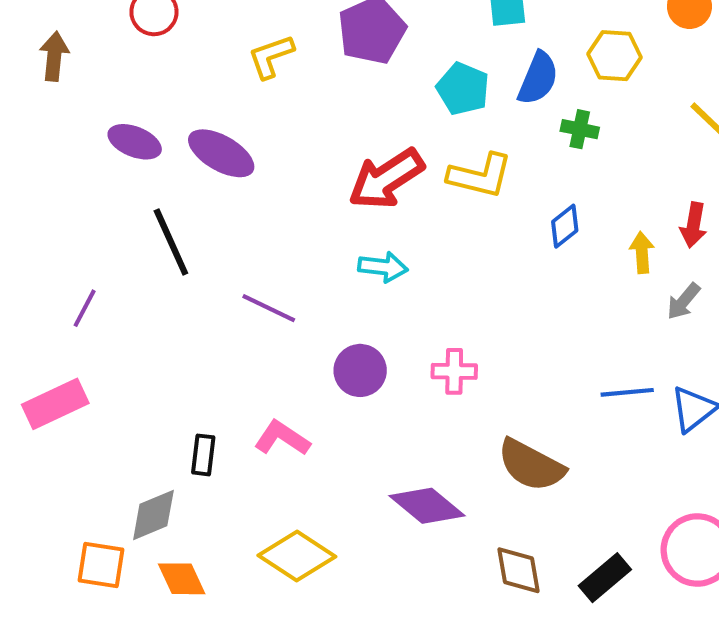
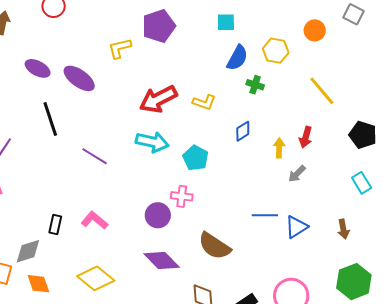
yellow L-shape: (271, 56) -> (120, 48), moved
cyan pentagon: (463, 89) -> (196, 158), moved
yellow L-shape: (480, 176) -> (204, 102), size x0.7
cyan arrow: (383, 267) -> (152, 142), size x1.4
purple circle: (360, 370) -> (158, 215), moved

